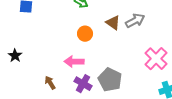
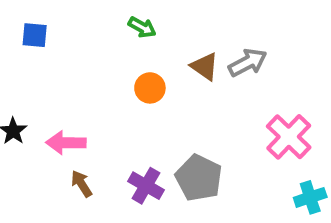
pink arrow: (74, 62) -> (66, 143), moved

